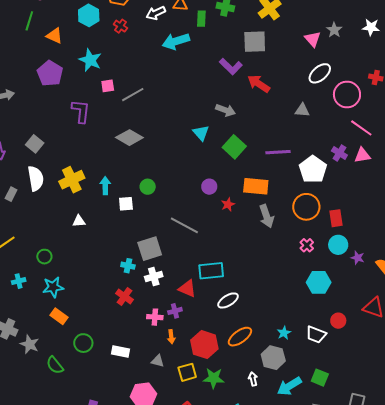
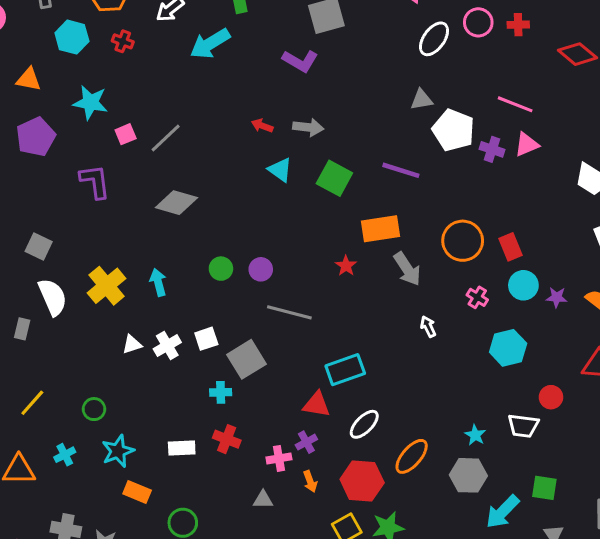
purple pentagon: (50, 73) -> (36, 137), turned 30
red arrow: (259, 84) -> (262, 126), moved, size x0.6
pink circle: (347, 95) -> (478, 22), moved, size x0.7
purple line: (278, 152) -> (401, 170), turned 35
white pentagon: (313, 169) -> (453, 130), moved
purple circle: (209, 187) -> (261, 269), moved
white square: (126, 204) -> (206, 339), moved
white cross: (154, 277) -> (167, 346), moved
white ellipse: (228, 300) -> (364, 424), moved
white rectangle: (121, 351) -> (182, 448), moved
gray triangle: (158, 361) -> (263, 500), moved
white arrow: (253, 379) -> (428, 327), moved

